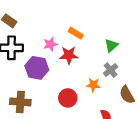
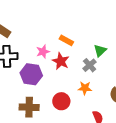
red star: (69, 55) -> (61, 61), turned 30
gray cross: (111, 70) -> (90, 65), moved
brown cross: (20, 102) -> (29, 107), moved

